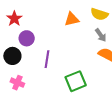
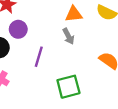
gray arrow: (101, 35) -> (68, 36), moved

